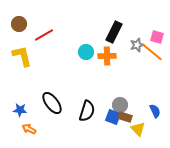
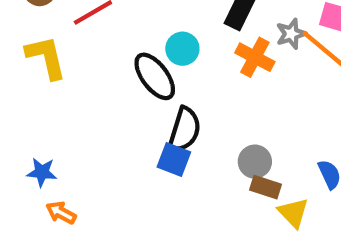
orange cross: (107, 56) -> (255, 57), moved, turned 30
black ellipse: (52, 103) -> (155, 76), moved
black semicircle: (87, 111) -> (185, 130), moved
blue square: (113, 117) -> (174, 159), moved

